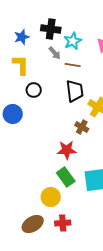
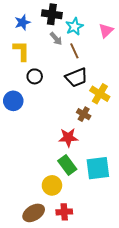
brown line: (73, 65) -> (74, 51), turned 56
black trapezoid: (75, 91) -> (76, 77), turned 75

